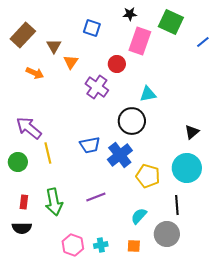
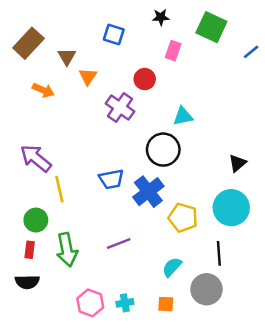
pink rectangle: (140, 41) -> (173, 51), size x0.6
green circle: (18, 162) -> (36, 220), moved

